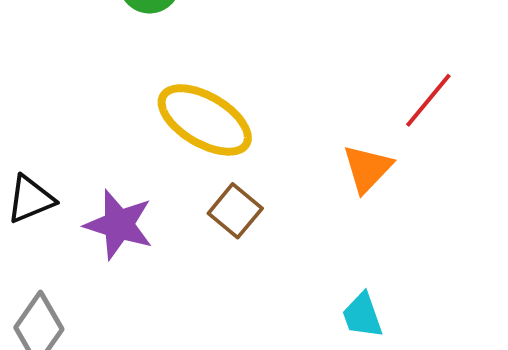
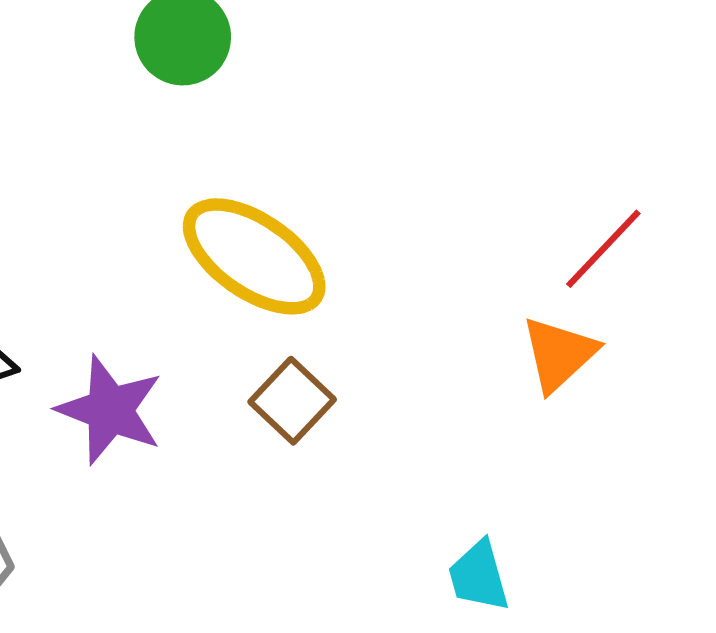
orange triangle: (367, 169) -> (559, 354), moved

